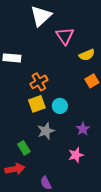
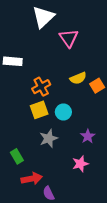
yellow semicircle: (87, 55) -> (78, 78), moved
green rectangle: (24, 148) -> (17, 156), moved
red arrow: (15, 169) -> (32, 179), moved

